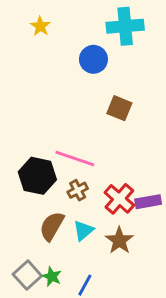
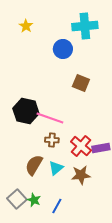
black hexagon: (37, 176) -> (26, 111), moved
brown cross: (78, 190) -> (52, 140), turned 32
brown star: (119, 241) -> (81, 175), turned 30

